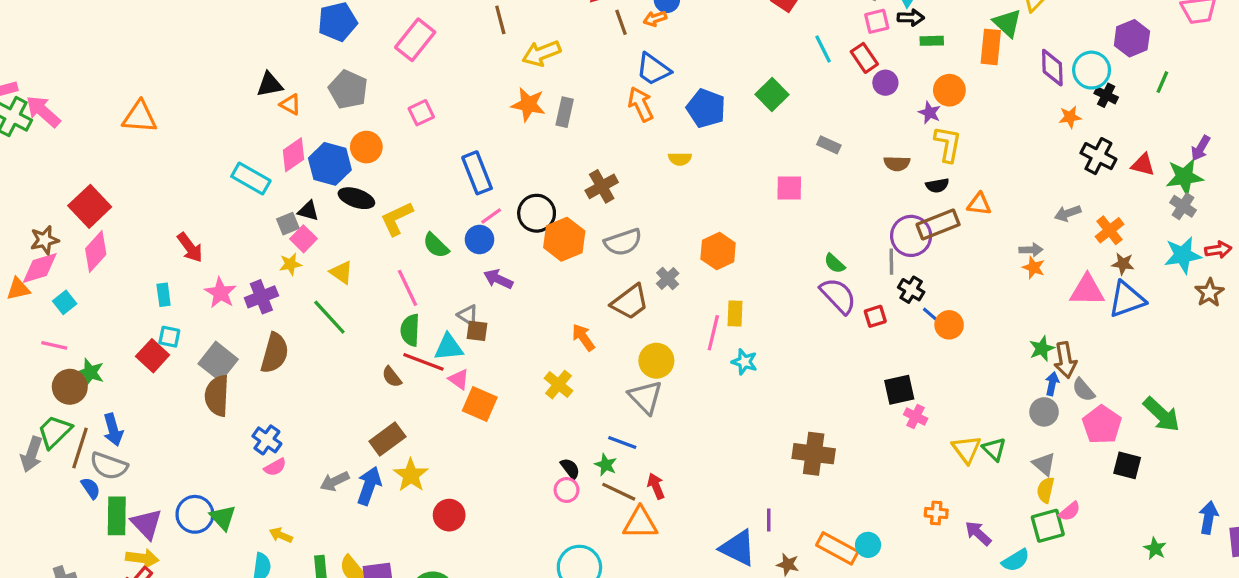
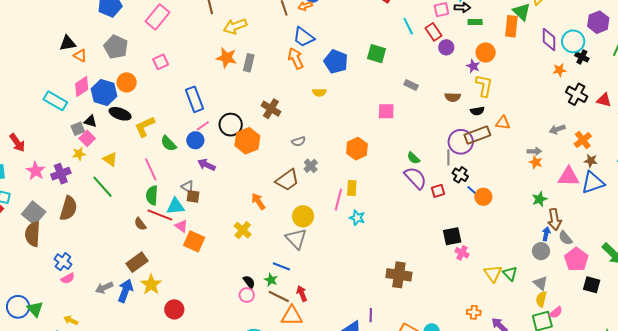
green square: (772, 95) -> (376, 54), turned -30
brown cross: (602, 186) -> (271, 109), turned -30
gray semicircle: (623, 242) -> (299, 141), moved, size x0.6
orange hexagon: (718, 251) -> (357, 149), moved
green star: (1042, 349) -> (540, 199), moved

